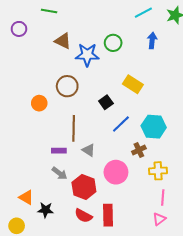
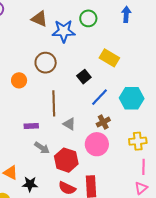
brown cross: (139, 150) -> (103, 122), moved
purple rectangle: (59, 151) -> (31, 126), moved

